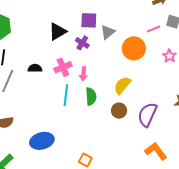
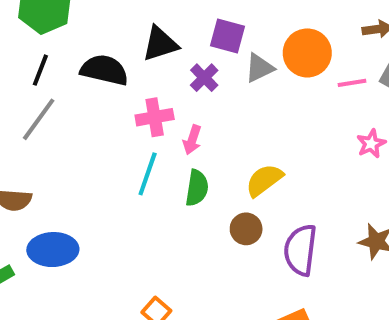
orange circle: (134, 48) -> (307, 53), moved
black semicircle: (35, 68) -> (104, 70), moved, size x1.6
purple semicircle: (147, 115) -> (300, 250), turned -30
blue ellipse: (42, 141) -> (53, 250), moved

